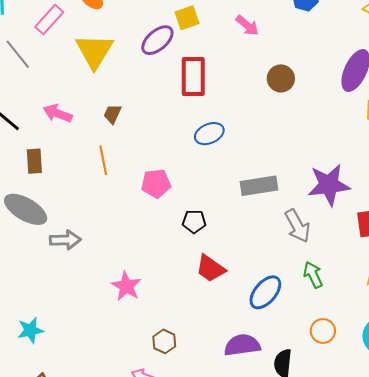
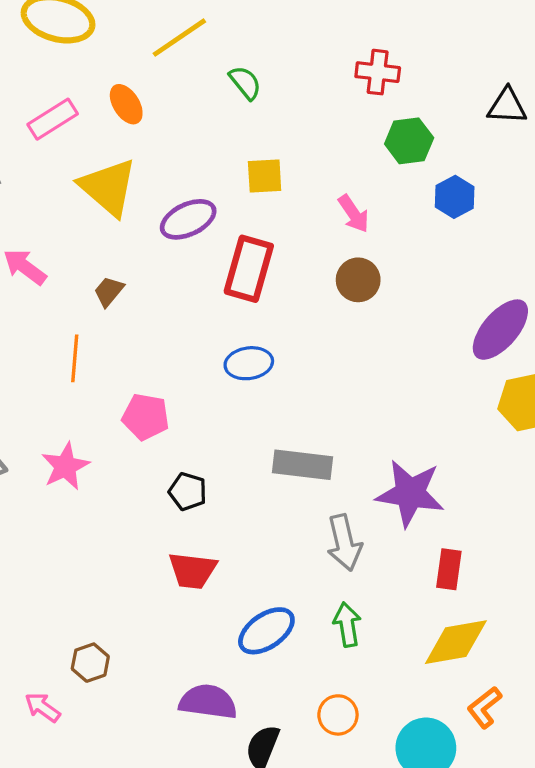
purple ellipse: (157, 40) -> (188, 219), moved
yellow triangle: (94, 51) -> (108, 187), turned -36
brown circle: (281, 78) -> (358, 280), moved
red trapezoid: (210, 268) -> (193, 570), turned -44
pink star: (126, 286) -> (65, 466), moved

